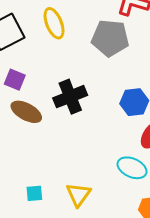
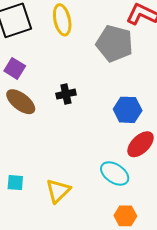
black cross: (70, 97) -> (66, 94), size x0.6

